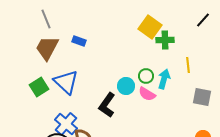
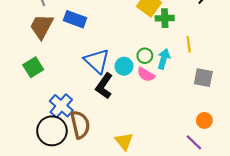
blue rectangle: (79, 41) -> (75, 19), size x1.5
blue triangle: (66, 82) -> (97, 61), moved

